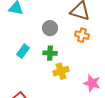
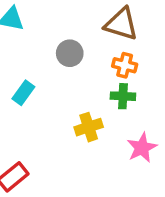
green cross: (50, 53) -> (123, 96), moved
pink star: (92, 83) -> (142, 148), turned 30

